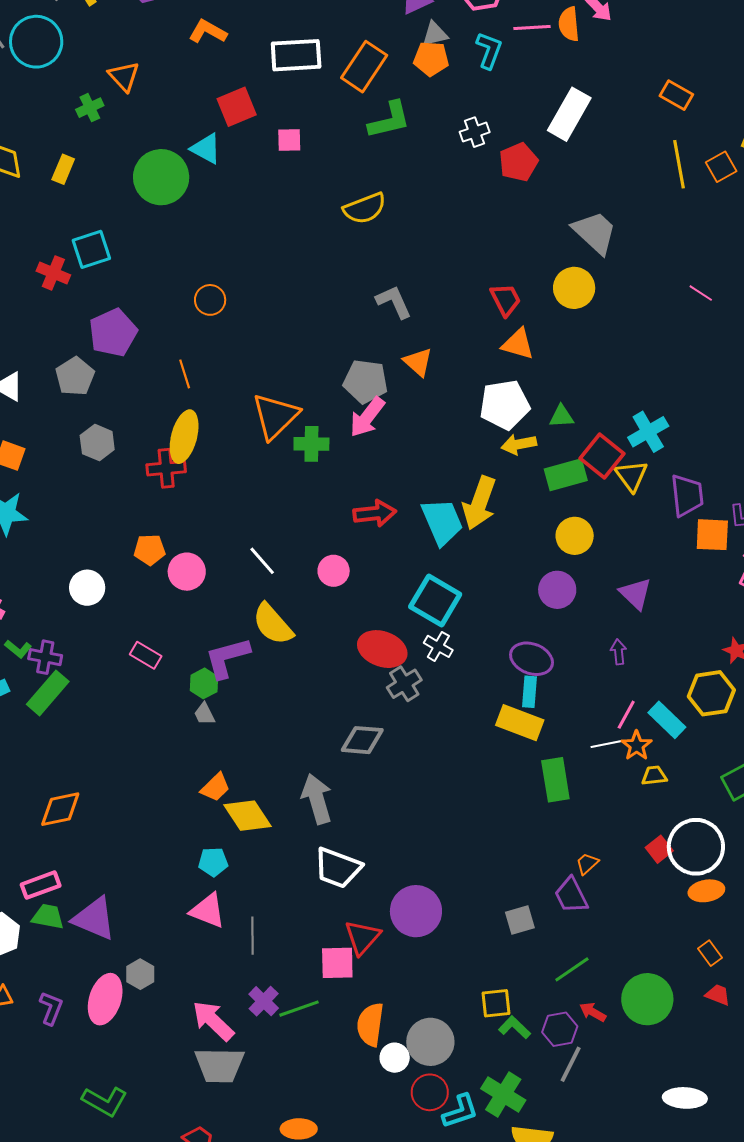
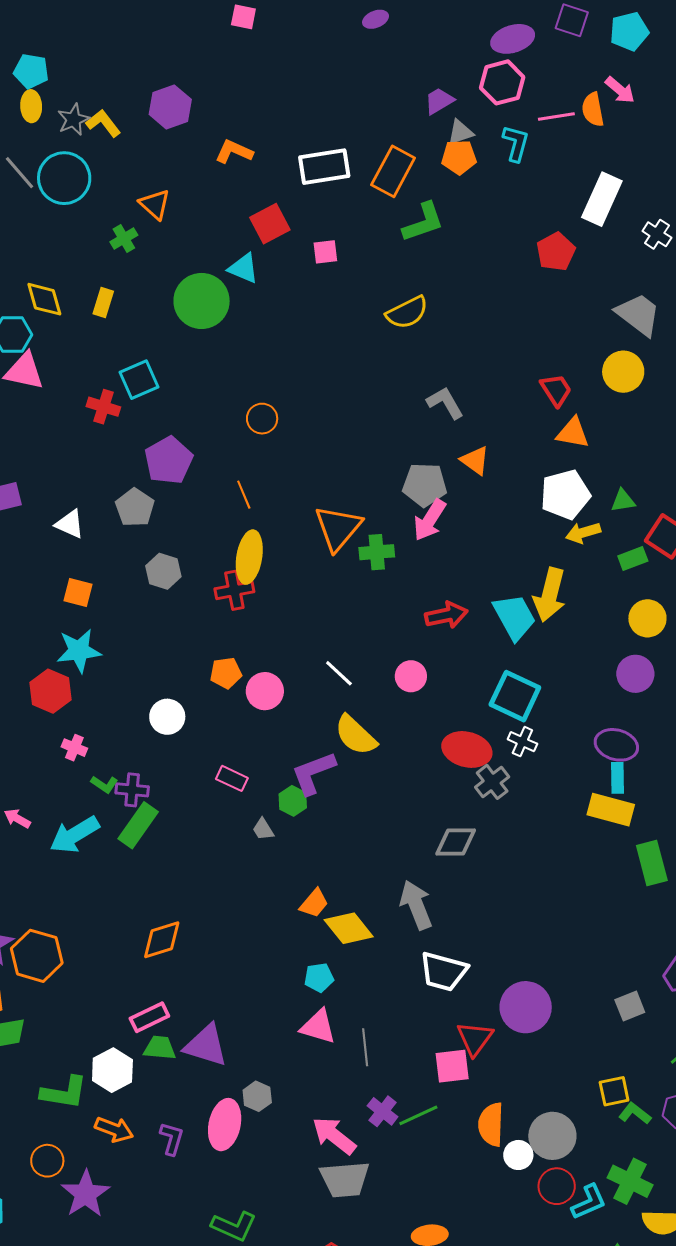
white cross: (475, 132) -> (657, 234), moved, turned -32
green rectangle: (566, 475) -> (633, 558), size x0.7
gray trapezoid: (204, 714) -> (263, 829), moved

